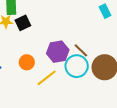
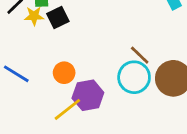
purple hexagon: (58, 52) -> (88, 95), moved
yellow line: (47, 78) -> (67, 109), moved

